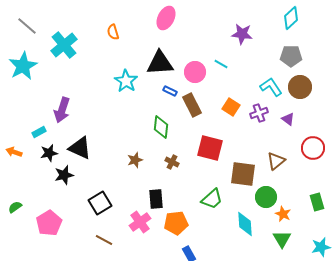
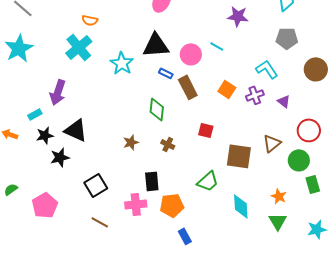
orange semicircle: (113, 32) -> (90, 20), moved, turned -63
cyan cross: (64, 45) -> (79, 47), moved
brown circle: (300, 87) -> (316, 69), moved
red square: (210, 148) -> (206, 130), size x0.6
green circle: (266, 197) -> (299, 160), moved
pink cross: (140, 222) -> (136, 204), turned 30

